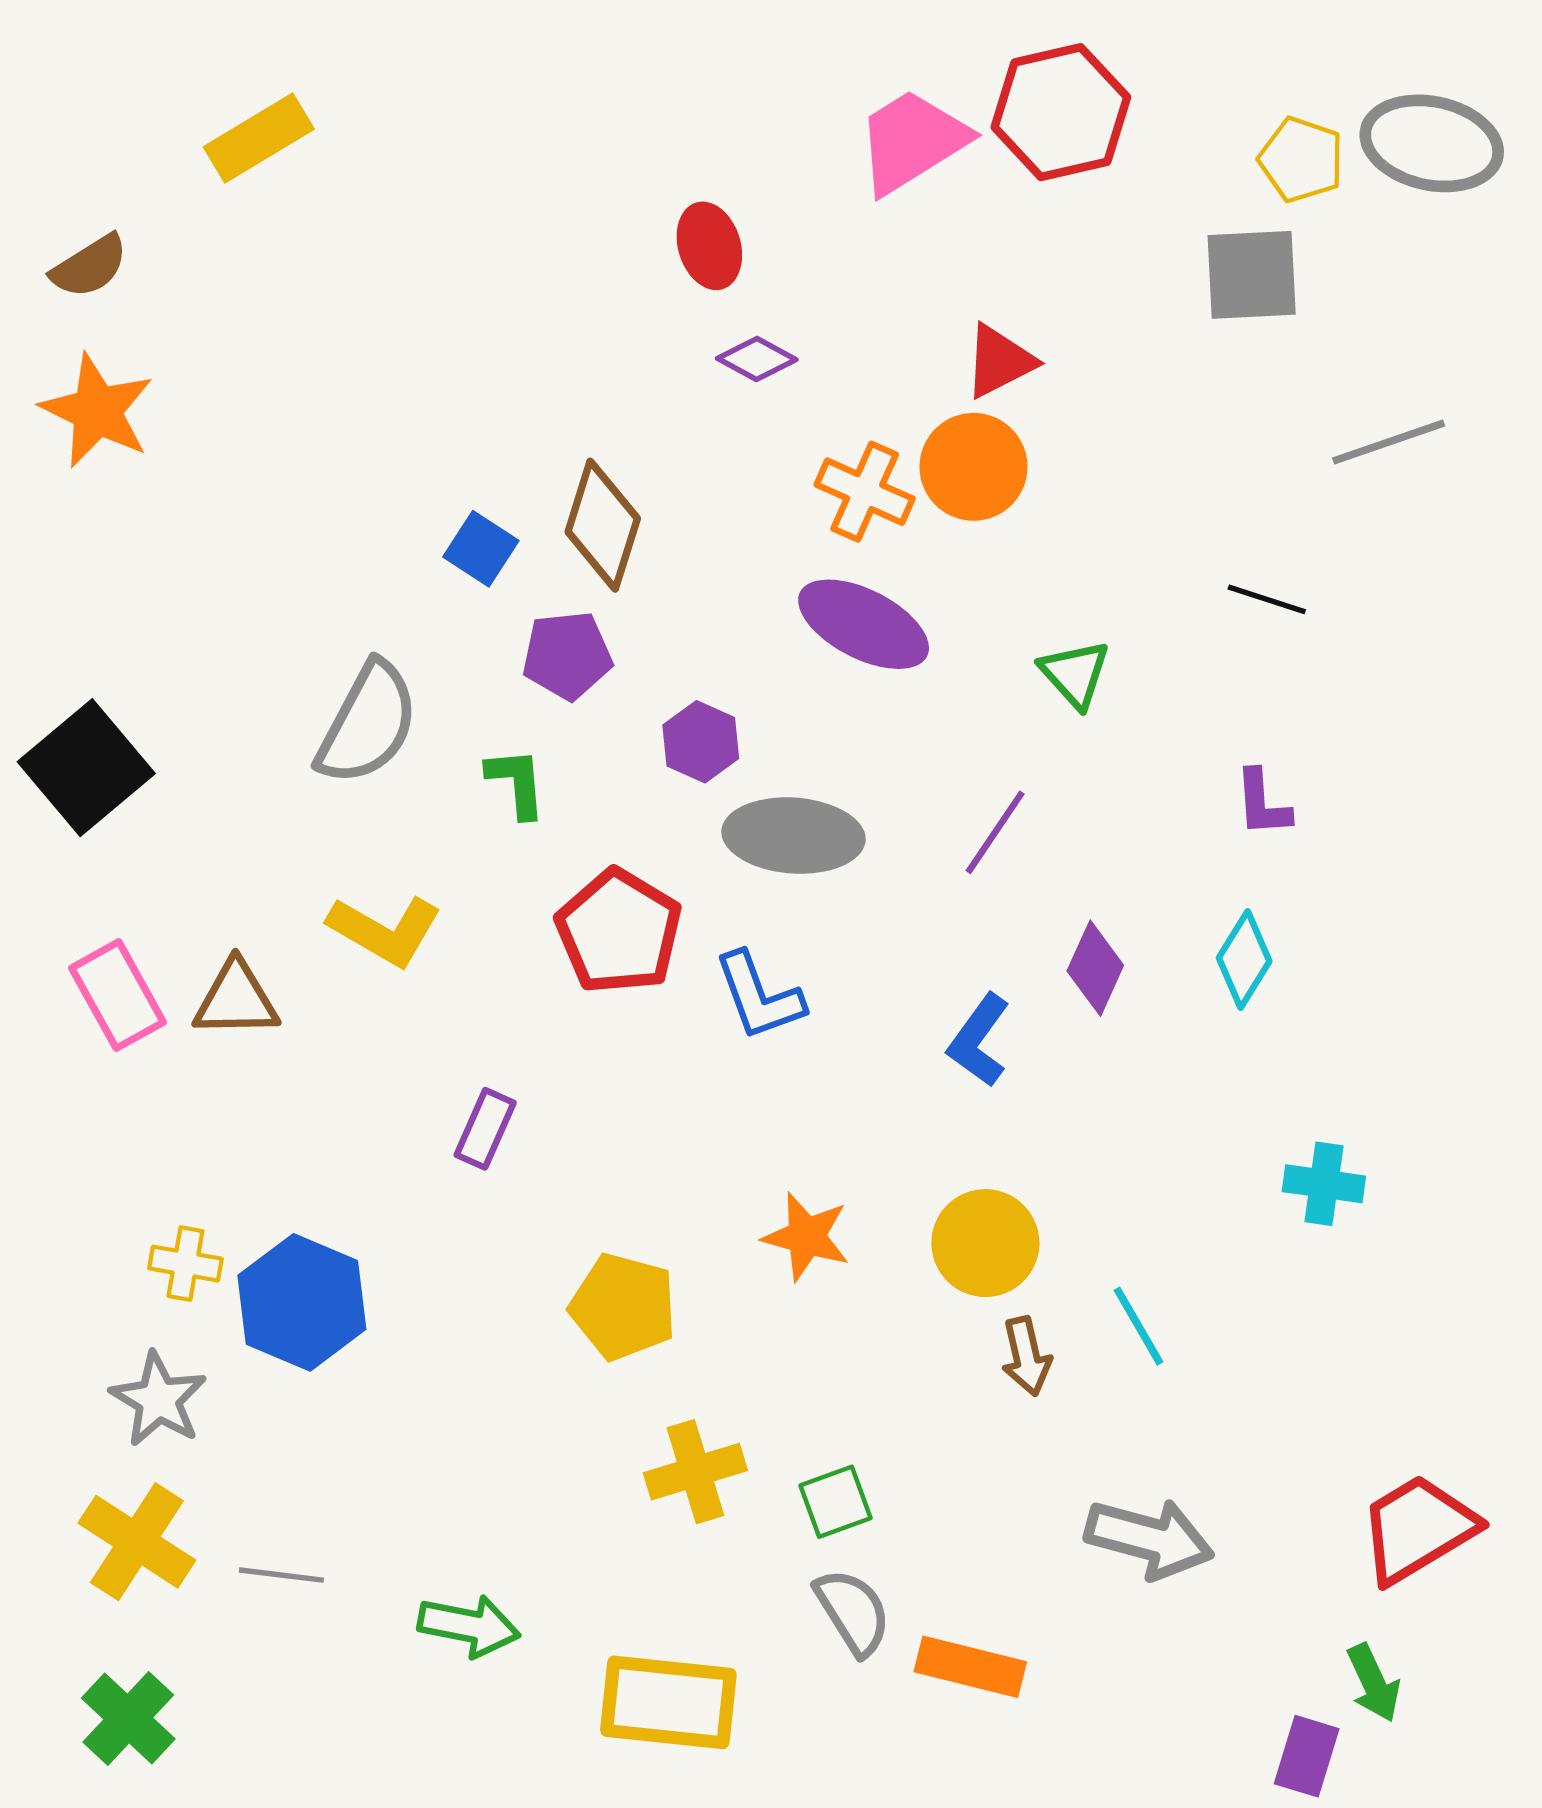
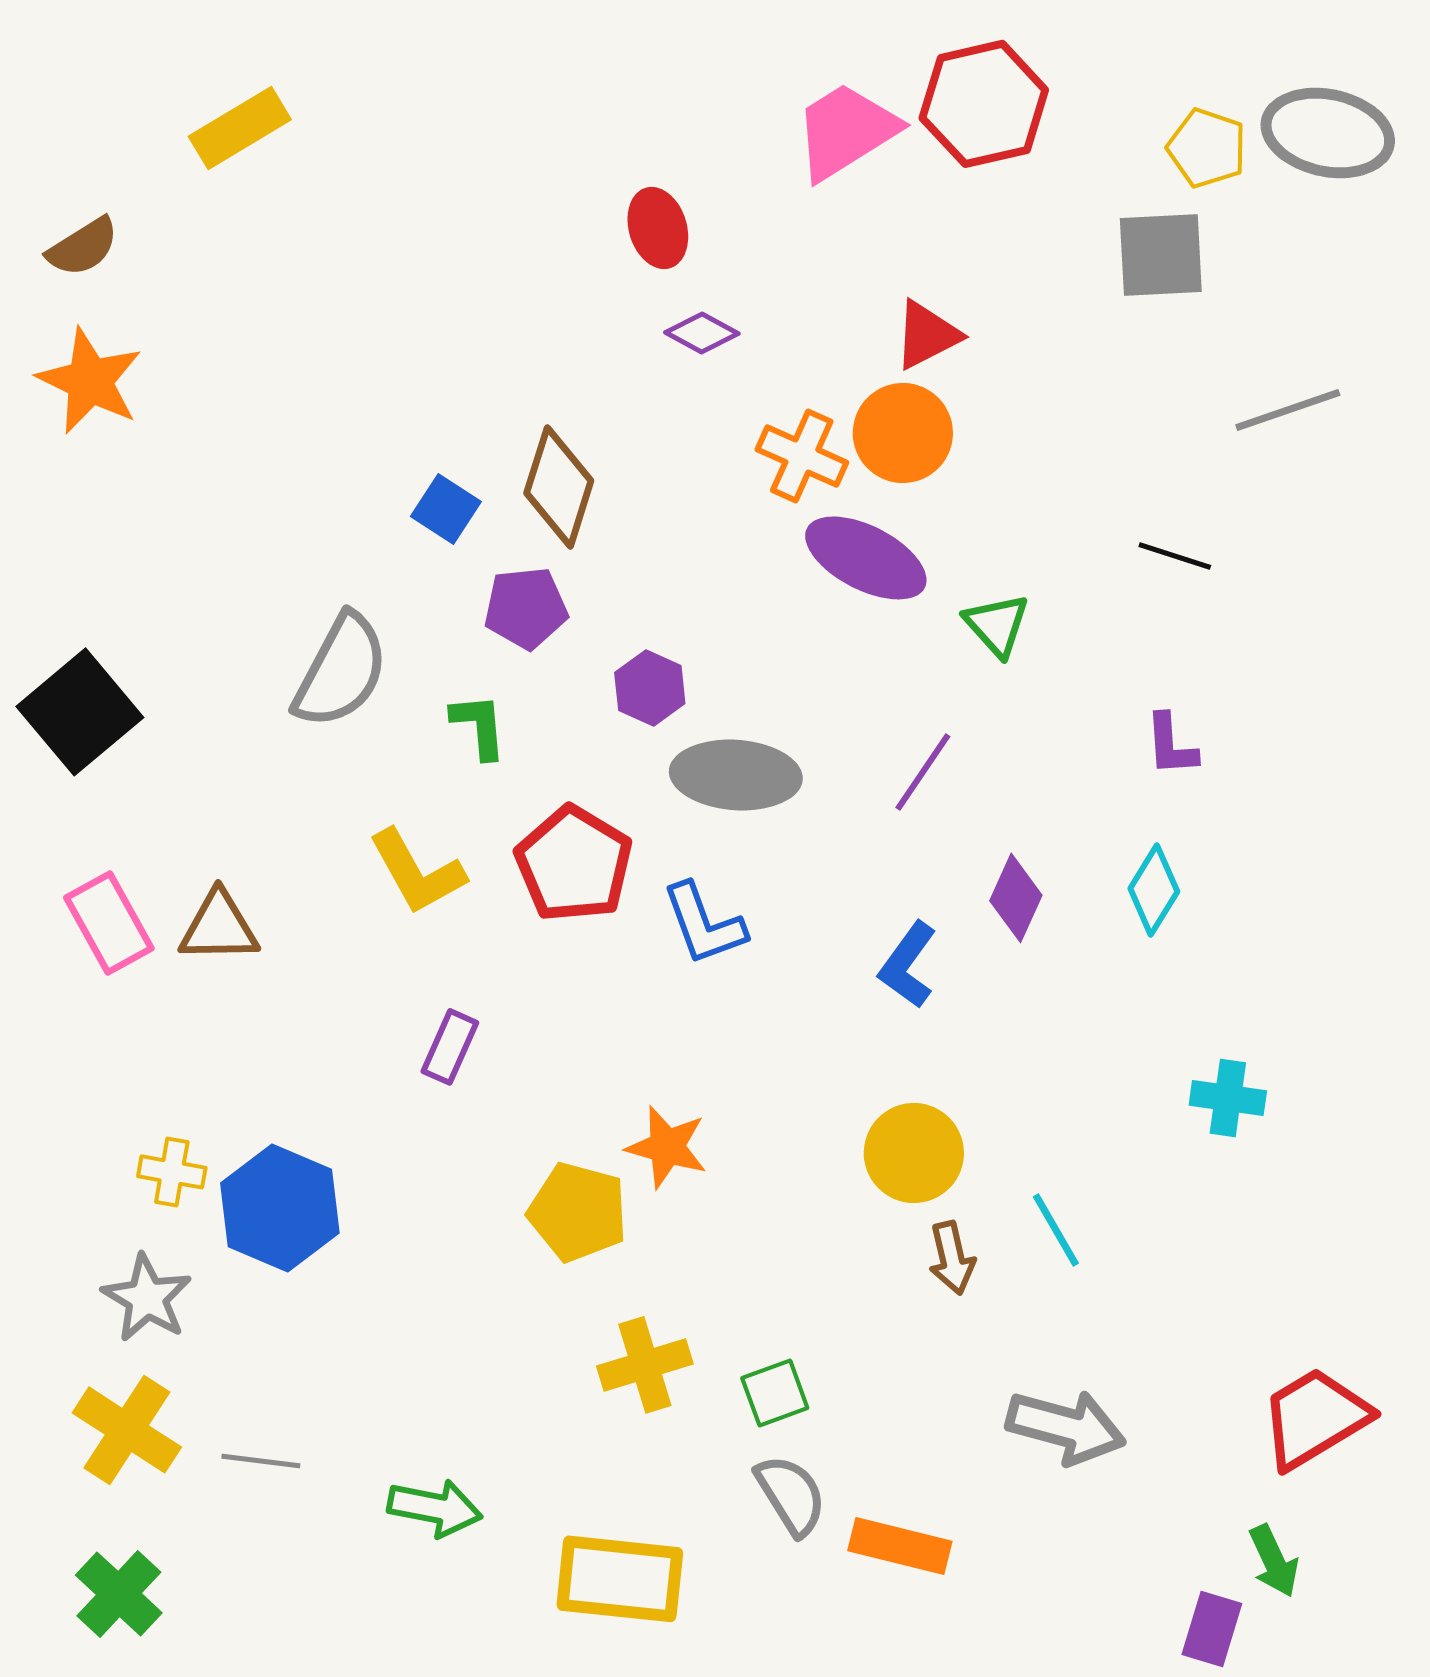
purple ellipse: (864, 624) -> (866, 558), moved
yellow L-shape: (385, 930) -> (417, 872), moved, turned 31
orange star: (806, 1237) -> (667, 1147), moved

